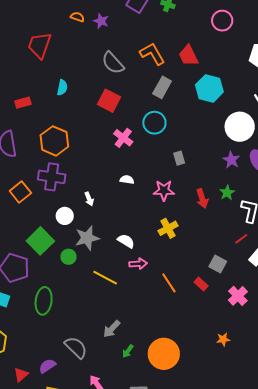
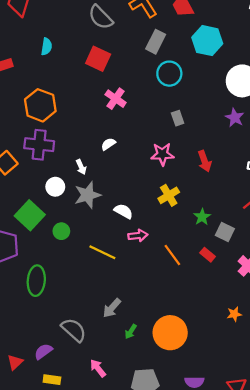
cyan circle: (154, 123) -> (169, 74), moved
white semicircle: (127, 180) -> (108, 144), moved, turned -40
green star: (227, 193) -> (202, 217), moved
gray star: (87, 238) -> (88, 195), moved

